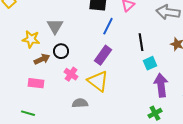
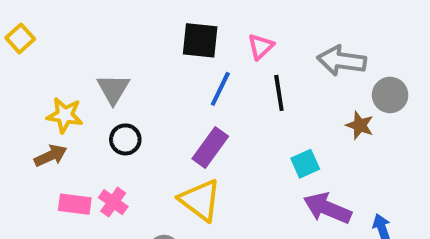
black line: (141, 42) -> (279, 93), moved
brown arrow: (42, 59) -> (51, 156), moved
pink cross: (71, 74) -> (113, 202), moved
purple arrow: (161, 85) -> (327, 208), turned -60

